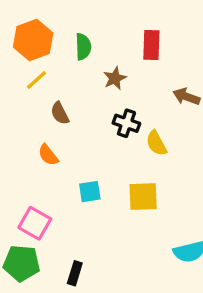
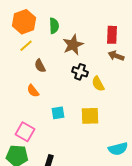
red rectangle: (151, 45) -> (112, 35), moved
brown star: (115, 78) -> (73, 45), size x1.5

